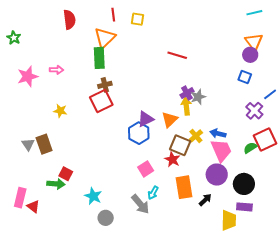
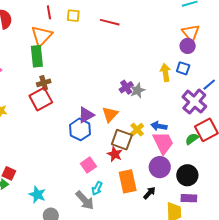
red line: (177, 55) -> (110, 22), moved
yellow arrow: (186, 106) -> (165, 73), moved
purple cross: (254, 111) -> (194, 102), size x1.4

